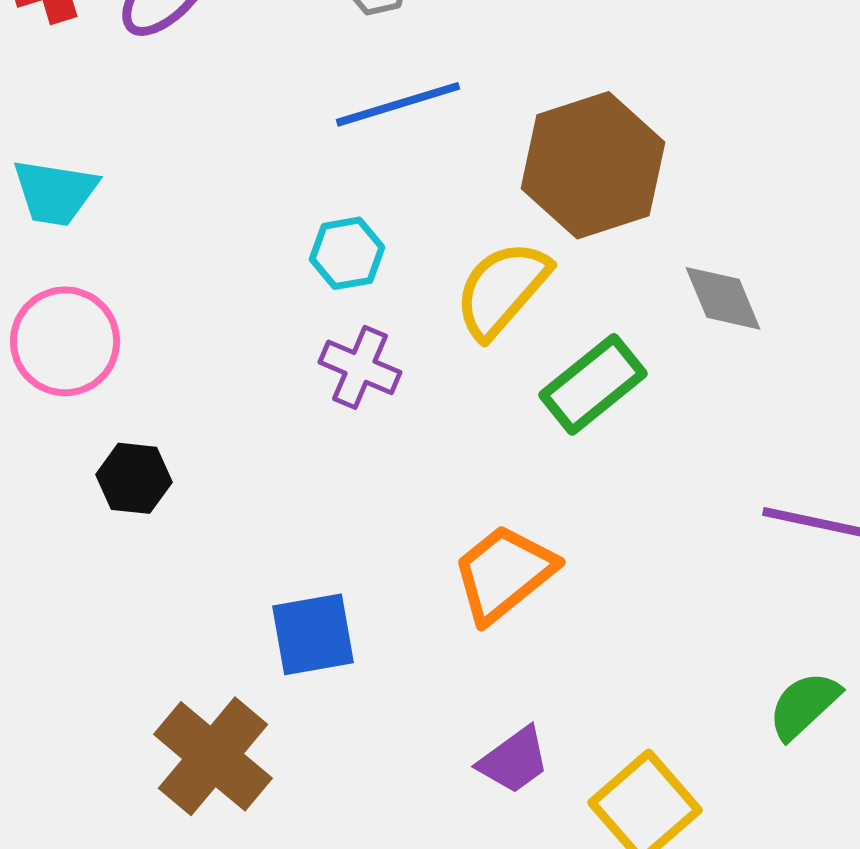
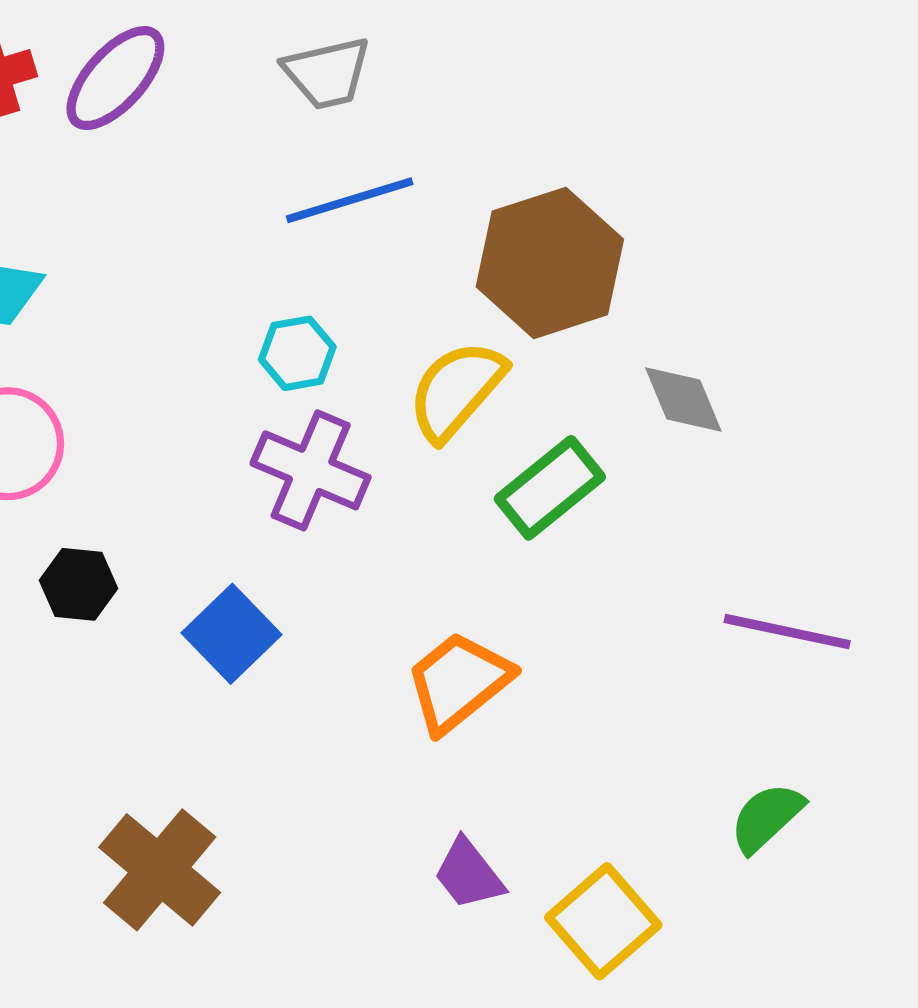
purple cross: (360, 367) -> (311, 470), size x1.4
blue square: (313, 634) -> (232, 634), moved, turned -34
purple trapezoid: (514, 760) -> (469, 874), turned 88

